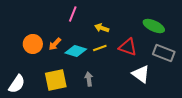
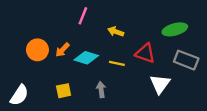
green ellipse: (154, 26) -> (175, 29), turned -40
yellow line: (100, 48) -> (117, 63), moved, turned 32
white triangle: (141, 74) -> (160, 84), turned 30
yellow square: (56, 80) -> (64, 91), size x0.6

